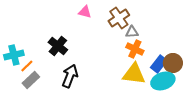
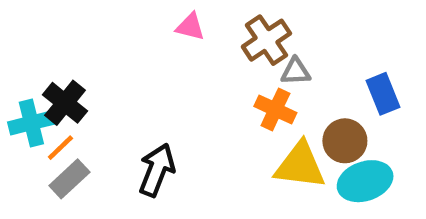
black cross: (58, 46) -> (65, 103), moved
orange cross: (135, 49) -> (275, 110), moved
brown circle: (173, 63) -> (345, 141), moved
blue rectangle: (159, 64) -> (383, 94), moved, turned -60

